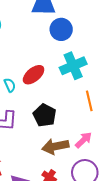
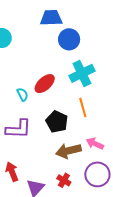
orange line: (89, 101) -> (83, 107), moved
pink arrow: (83, 140) -> (95, 144), turned -108

